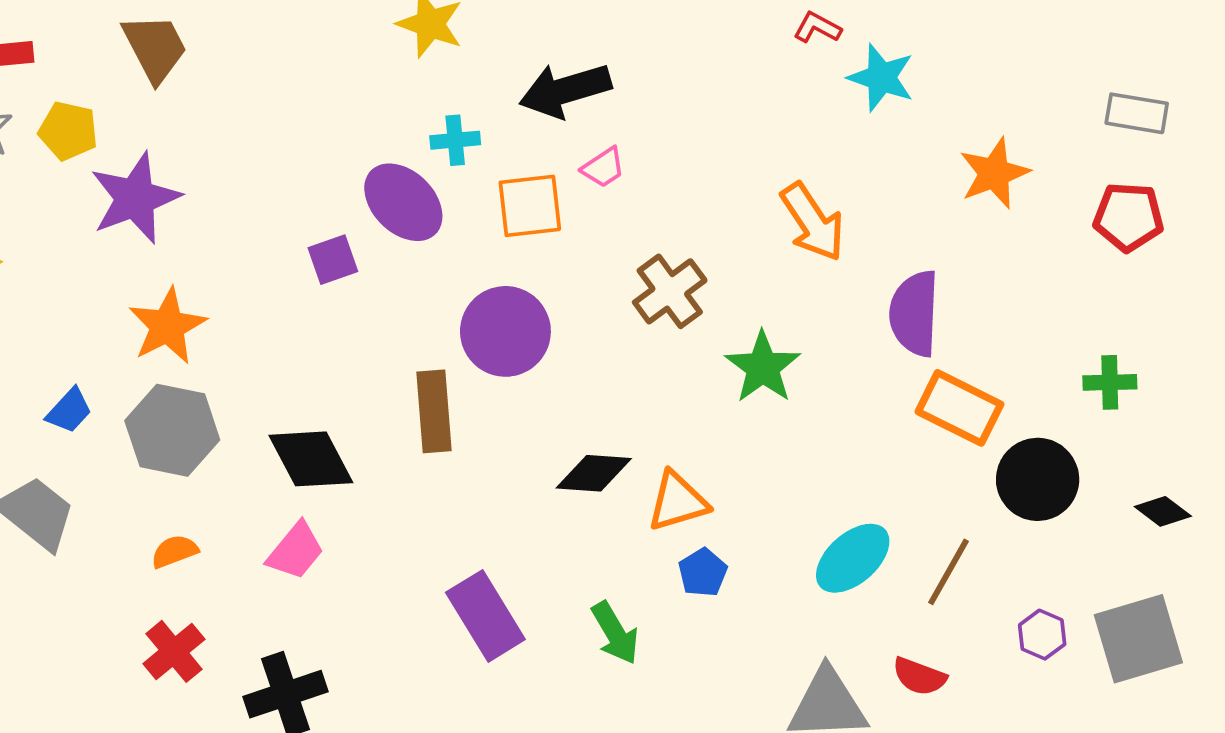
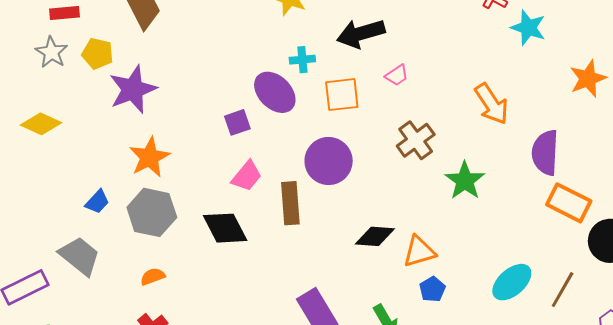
pink trapezoid: (603, 167) -> (397, 75), moved
pink trapezoid: (296, 551) -> (247, 176), moved

